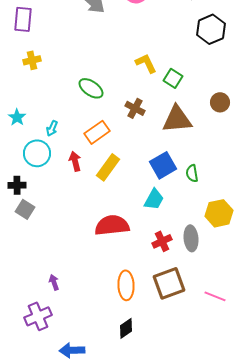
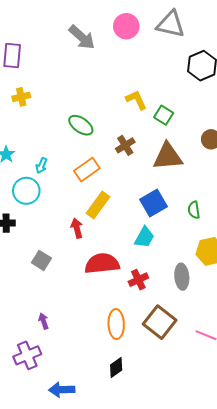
brown cross: (135, 108) -> (125, 145), turned 30
red arrow: (75, 161) -> (77, 228), moved
green semicircle: (192, 173) -> (194, 210), moved
gray square: (25, 209) -> (41, 260), moved
red cross: (162, 241) -> (138, 280), moved
brown square: (169, 283) -> (160, 322), turned -32

